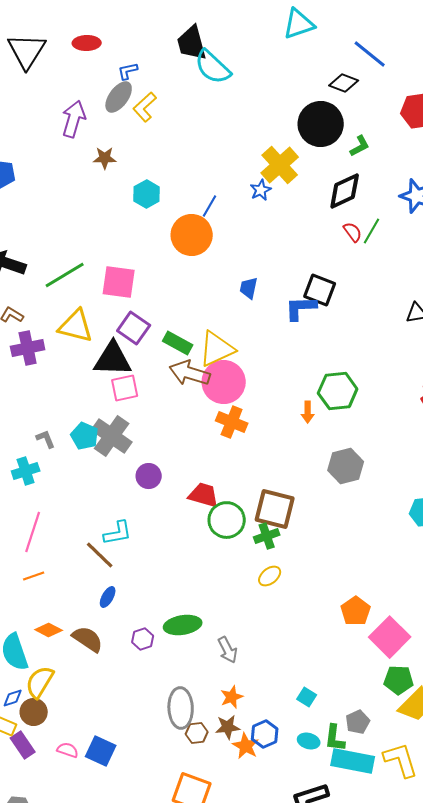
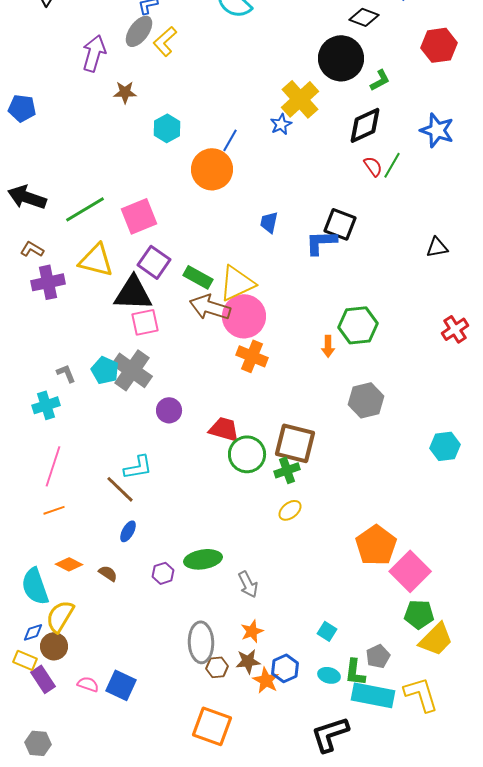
pink square: (119, 282) -> (139, 216), turned -30
orange pentagon: (356, 611) -> (376, 545), size x1.4
brown semicircle: (88, 639) -> (108, 573), size x0.6

